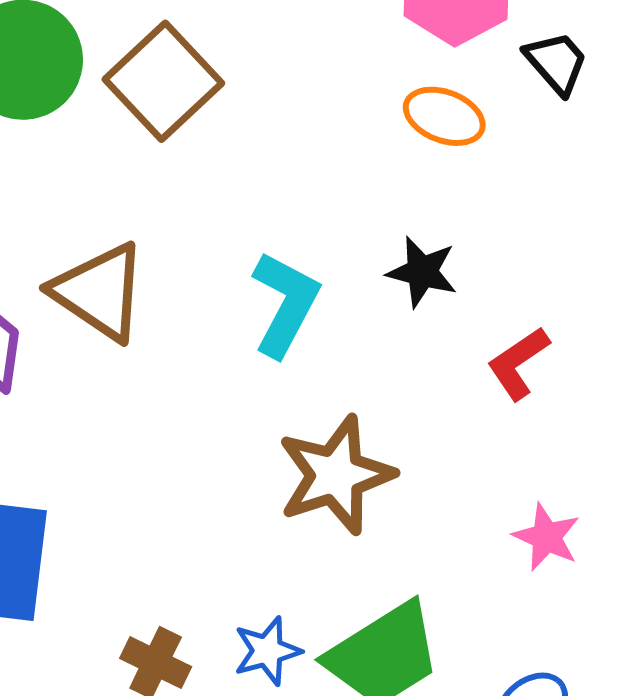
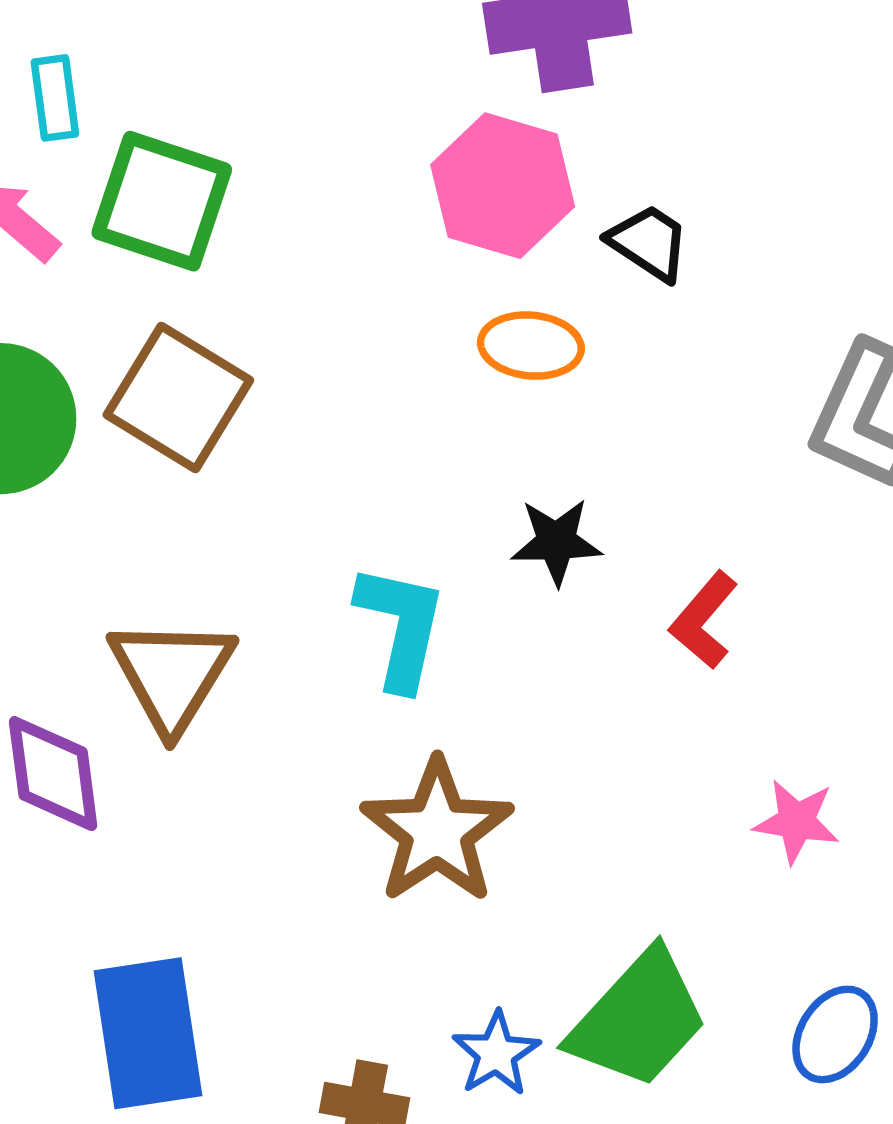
brown triangle: (99, 292) -> (172, 674), turned 43
brown star: (336, 475) -> (437, 831), moved

